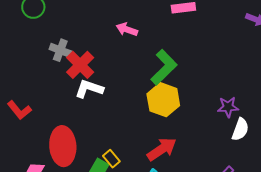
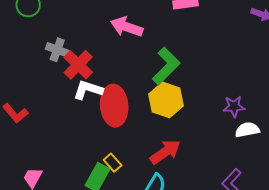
pink arrow: (127, 29) -> (127, 27), size x1.4
white semicircle: (240, 129) -> (247, 130), turned -120
red ellipse: (63, 146) -> (114, 106), moved

